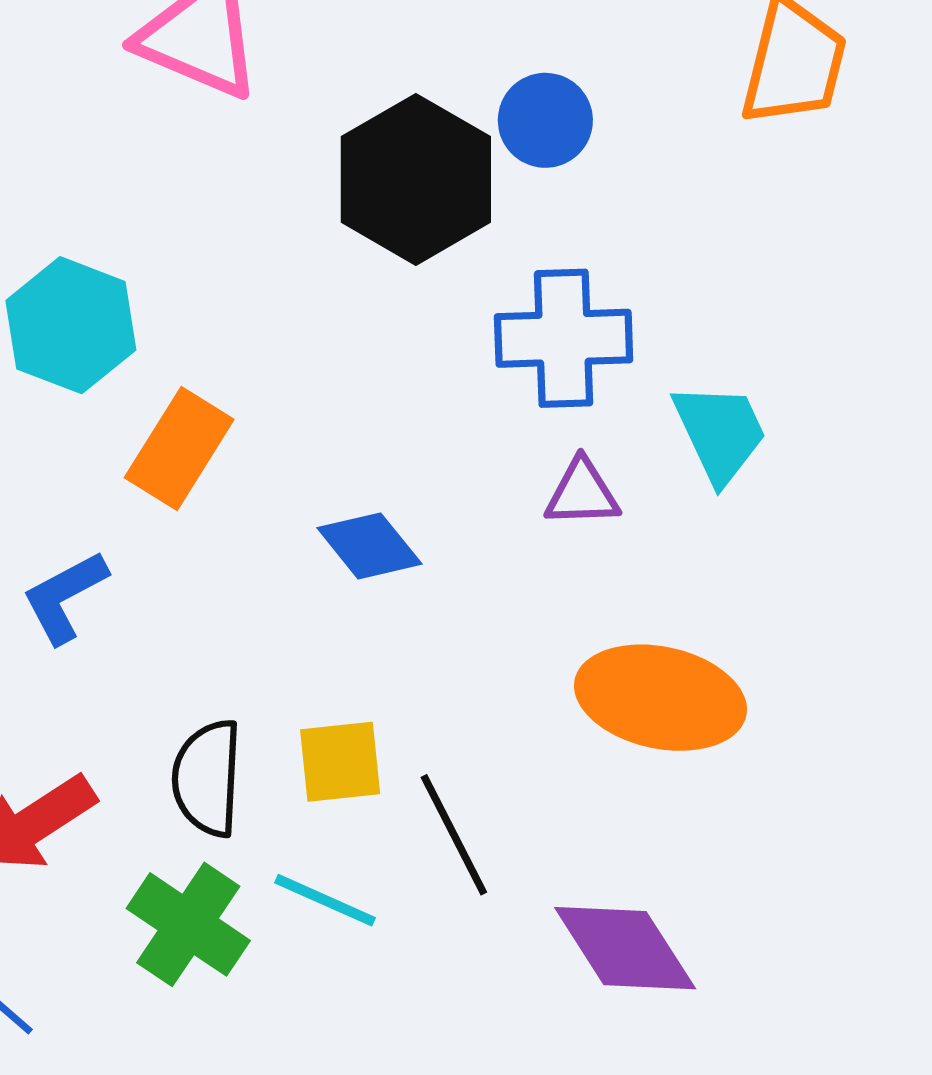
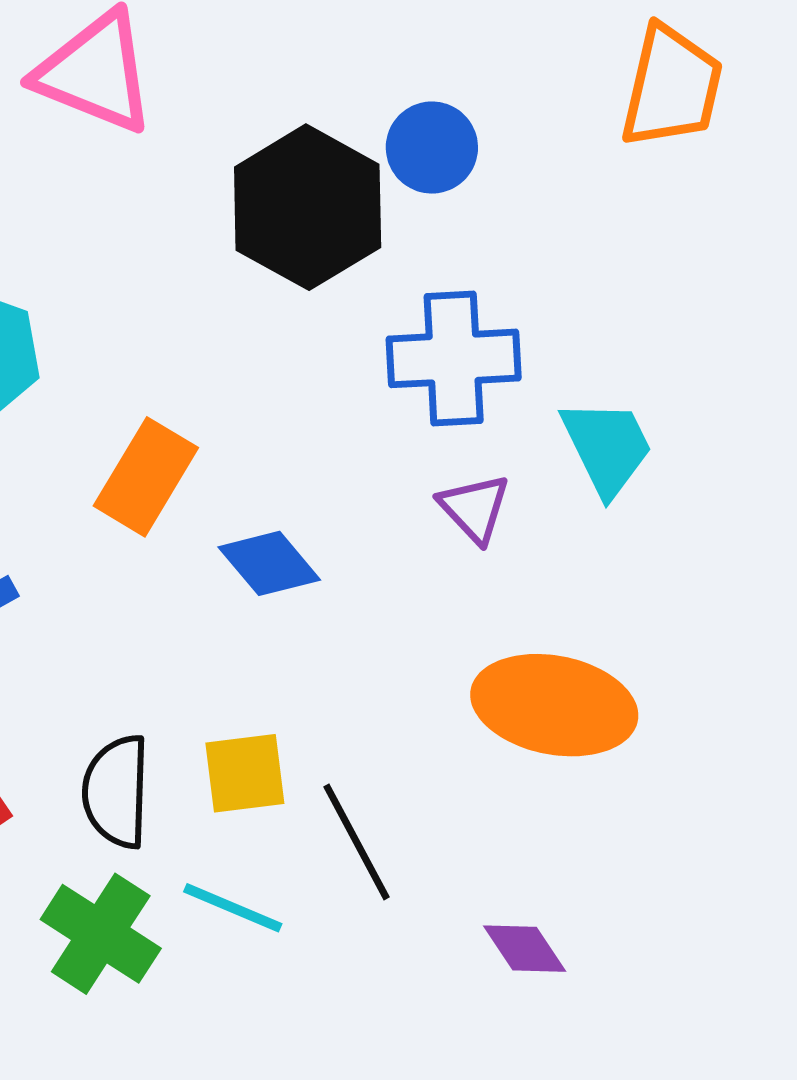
orange rectangle: (179, 449) -> (146, 477), moved
purple triangle: (582, 493) -> (474, 508), turned 50
purple diamond: (625, 948) -> (525, 949), size x0.6

